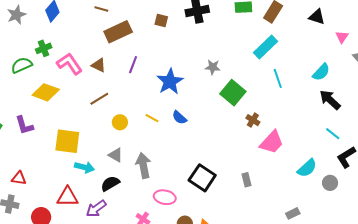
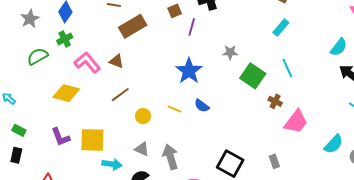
brown square: (161, 20) -> (175, 11), turned -32
cyan rectangle: (265, 47) -> (281, 28), size x0.7
green cross: (44, 48) -> (65, 39), moved
green semicircle: (22, 65) -> (38, 56), moved
purple line: (133, 65) -> (192, 27), moved
cyan line: (278, 78) -> (287, 68), moved
purple L-shape: (24, 125) -> (61, 137), moved

